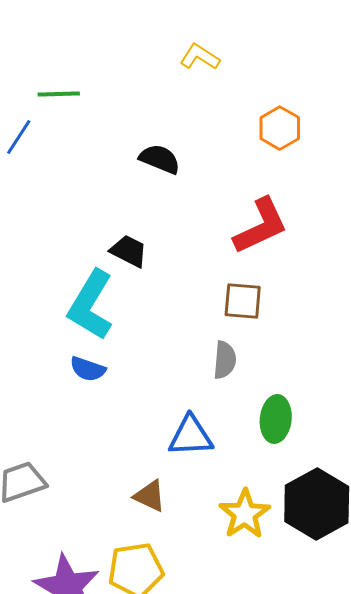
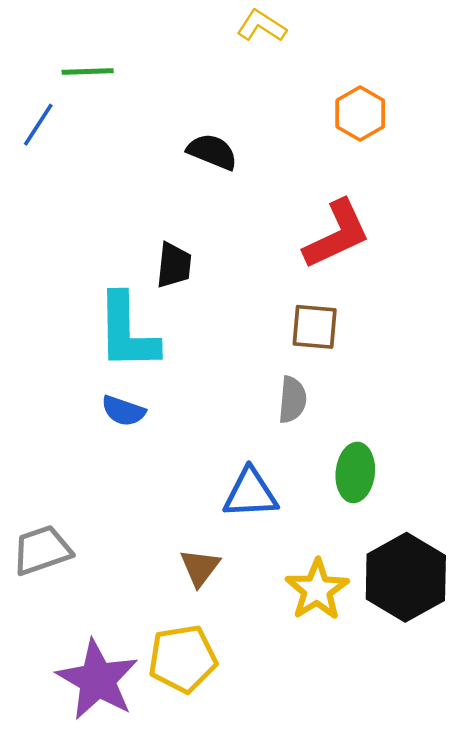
black trapezoid: (129, 251) -> (174, 265), turned 69
cyan L-shape: (91, 305) -> (127, 332), turned -32
brown triangle: (150, 496) -> (200, 567), turned 42

